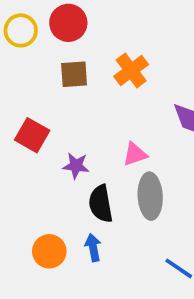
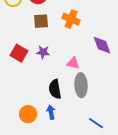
orange cross: (131, 70) -> (71, 19), turned -30
pink triangle: (135, 154) -> (73, 63), turned 32
purple star: (76, 166) -> (43, 52), moved

